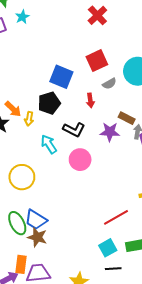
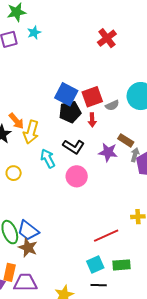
red square: (97, 61) -> (92, 97), moved
black pentagon: (49, 103) -> (70, 112), moved
yellow arrow: (29, 119) -> (31, 132), size x1.6
yellow circle: (22, 177) -> (14, 173), moved, size x0.6

